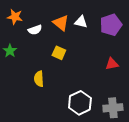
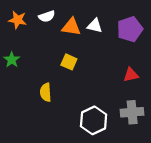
orange triangle: (61, 23) -> (71, 27), turned -30
white semicircle: (35, 30) -> (47, 16), moved
gray cross: (113, 108) -> (132, 112), moved

